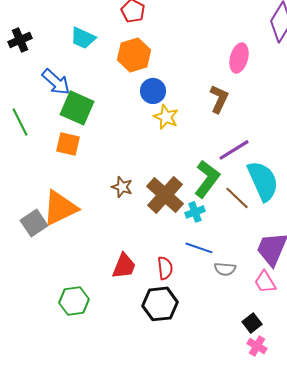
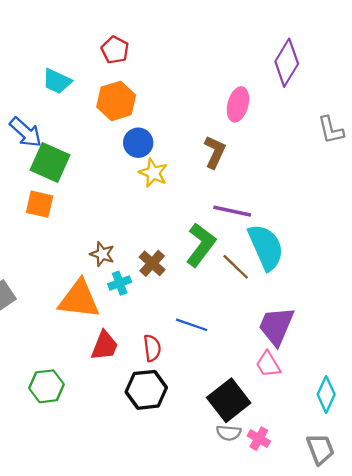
purple line: (234, 150) -> (232, 211), turned 44
brown cross: (165, 195) -> (152, 263), size x0.6
orange triangle: (60, 208) -> (79, 299), moved, turned 33
cyan cross: (195, 212) -> (120, 283), moved
gray semicircle: (225, 269) -> (229, 433), moved
black square: (252, 323) -> (229, 400), moved, size x1.8

